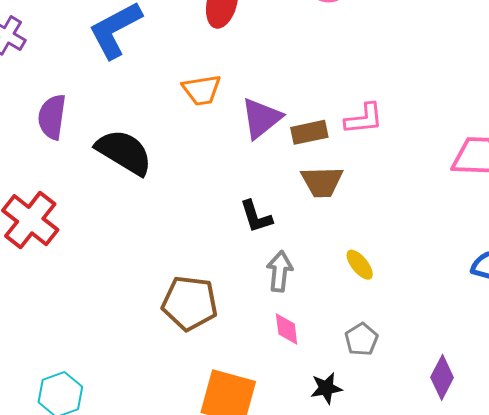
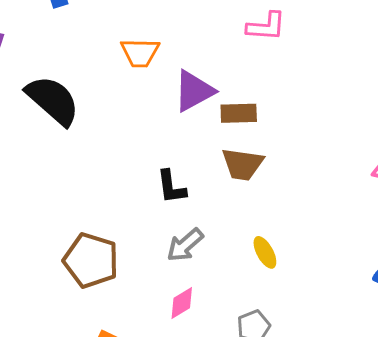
pink L-shape: (364, 119) -> (266, 26), moved
gray arrow: (280, 271) -> (185, 245), turned -147
pink diamond: (287, 329) -> (182, 303), turned 56

